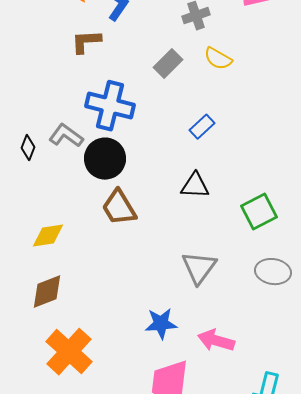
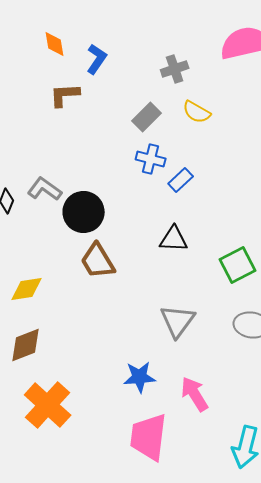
blue cross: (110, 106) -> (151, 159), moved, size x0.6
pink arrow: (216, 341) -> (195, 394), turned 42

